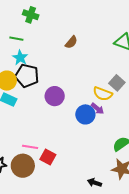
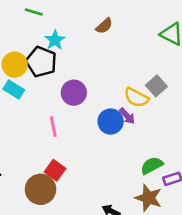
cyan star: (20, 58) -> (55, 40), moved
pink line: (30, 147) -> (53, 127), moved, turned 63
brown circle: (23, 166) -> (40, 189), moved

